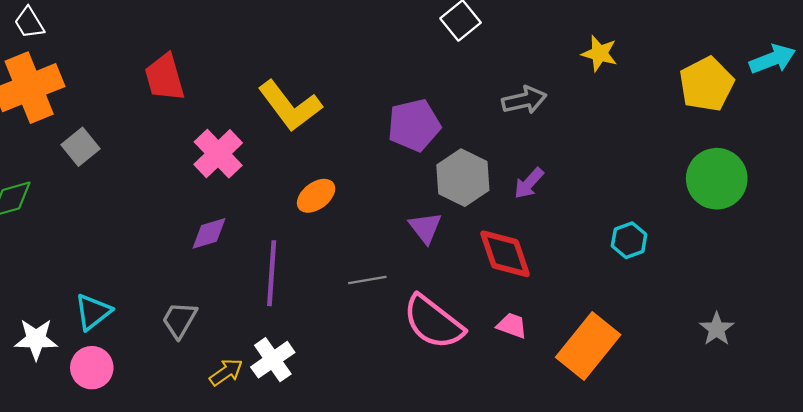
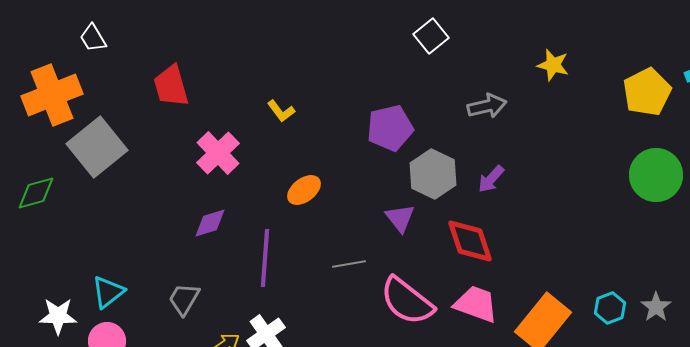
white trapezoid: (29, 23) -> (93, 38), moved
yellow L-shape: (290, 106) -> (281, 111), size x0.5
gray square: (80, 147) -> (97, 147), size x1.8
cyan hexagon: (629, 240) -> (610, 308), moved
pink trapezoid: (512, 326) -> (476, 304), size x1.6

